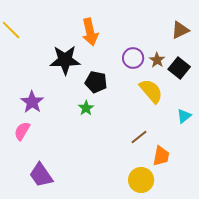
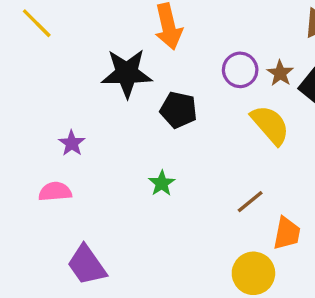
purple star: (32, 102) -> (72, 143), size x0.7
green star: (86, 108) -> (162, 183), moved
pink semicircle: (22, 131) -> (55, 192), turned 54

